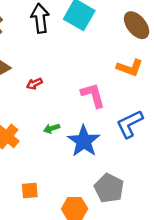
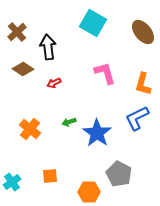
black arrow: (40, 18) -> (48, 47), moved
orange L-shape: (130, 68) -> (143, 84), moved, turned 85
pink L-shape: (93, 95) -> (105, 73), moved

